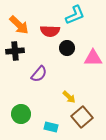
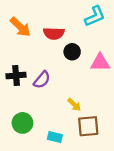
cyan L-shape: (75, 15) -> (95, 16), moved
black cross: (15, 51) -> (16, 76), moved
brown square: (82, 117) -> (88, 126), turned 35

